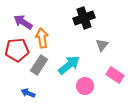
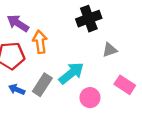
gray triangle: (102, 45) -> (110, 50), turned 32
gray rectangle: (39, 65) -> (42, 85), moved
blue arrow: (28, 93) -> (17, 89), moved

